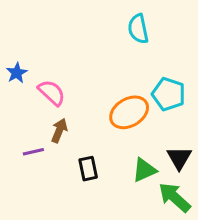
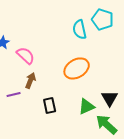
cyan semicircle: (138, 29) -> (80, 29), moved
cyan pentagon: (169, 94) -> (103, 19), moved

